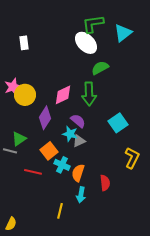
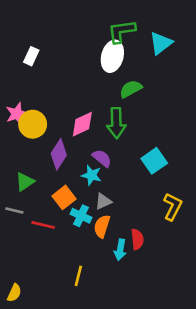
white rectangle: (24, 43) -> (31, 56), turned 32
white ellipse: (86, 43) -> (112, 56), turned 60
gray triangle: (79, 141) -> (103, 201), moved
gray line: (10, 151) -> (14, 211), moved
cyan arrow: (81, 195) -> (120, 250), moved

